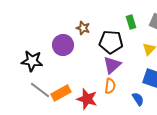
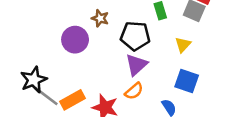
black star: (32, 61) -> (34, 80), moved, turned -30
orange semicircle: (110, 86) -> (134, 91), turned 42

